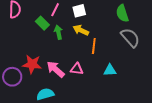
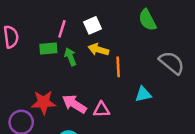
green rectangle: (42, 23) -> (48, 48), turned -40
gray semicircle: (130, 38) -> (172, 63), moved
pink triangle: (77, 69) -> (101, 110), moved

